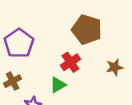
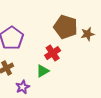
brown star: (115, 67) -> (88, 34), moved

